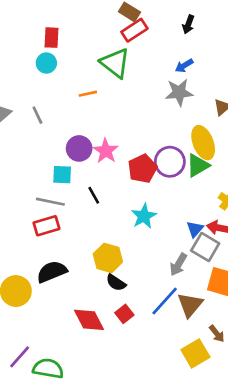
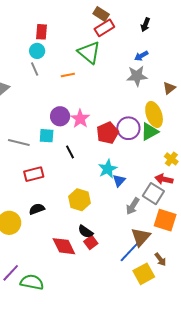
gray line: (37, 115) -> (35, 69), moved
gray line: (50, 202) -> (19, 143), moved
blue triangle: (195, 229) -> (119, 181), moved
black semicircle: (52, 272) -> (37, 209), size x0.7
black semicircle: (116, 283) -> (85, 232), moved
blue line: (165, 301) -> (130, 251), moved

